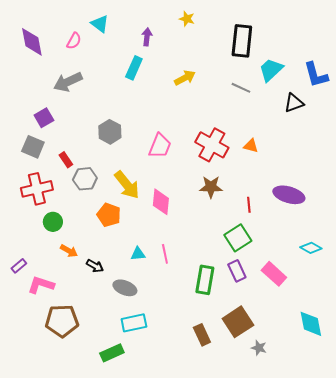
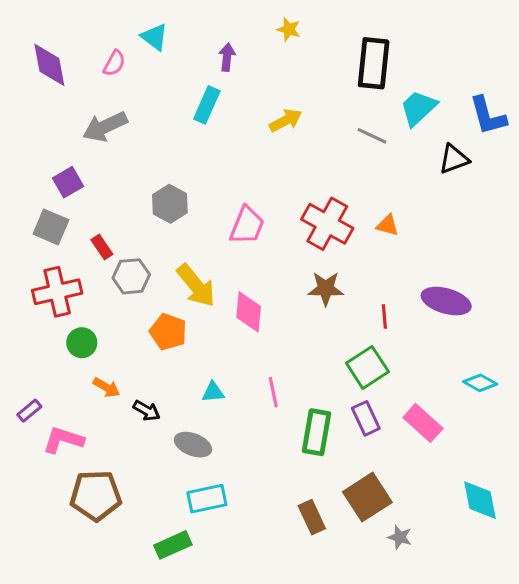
pink line: (165, 254) -> (273, 392), moved

